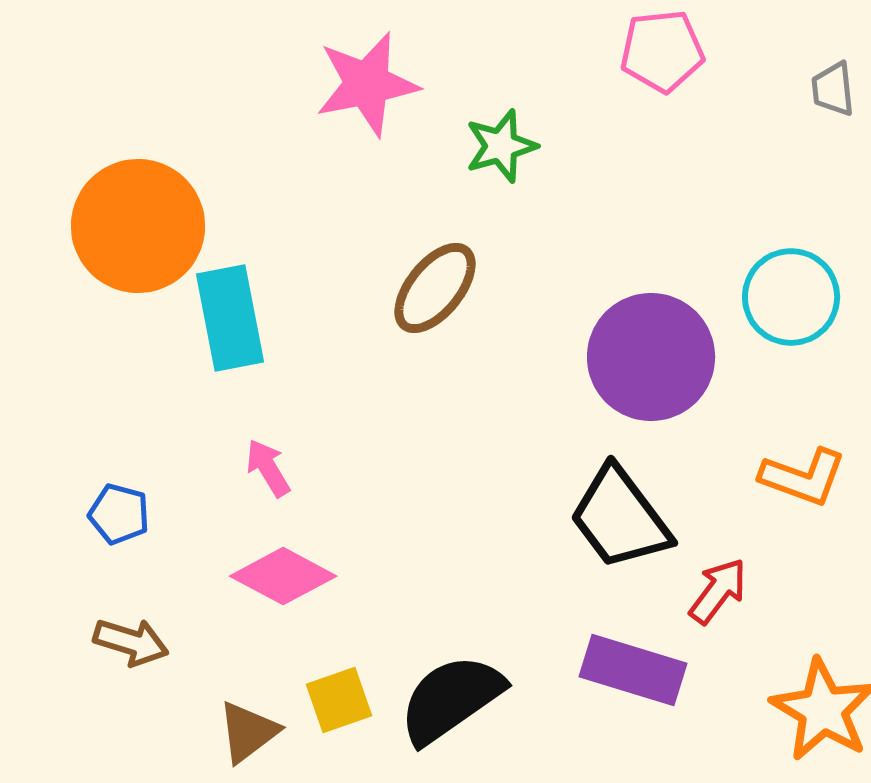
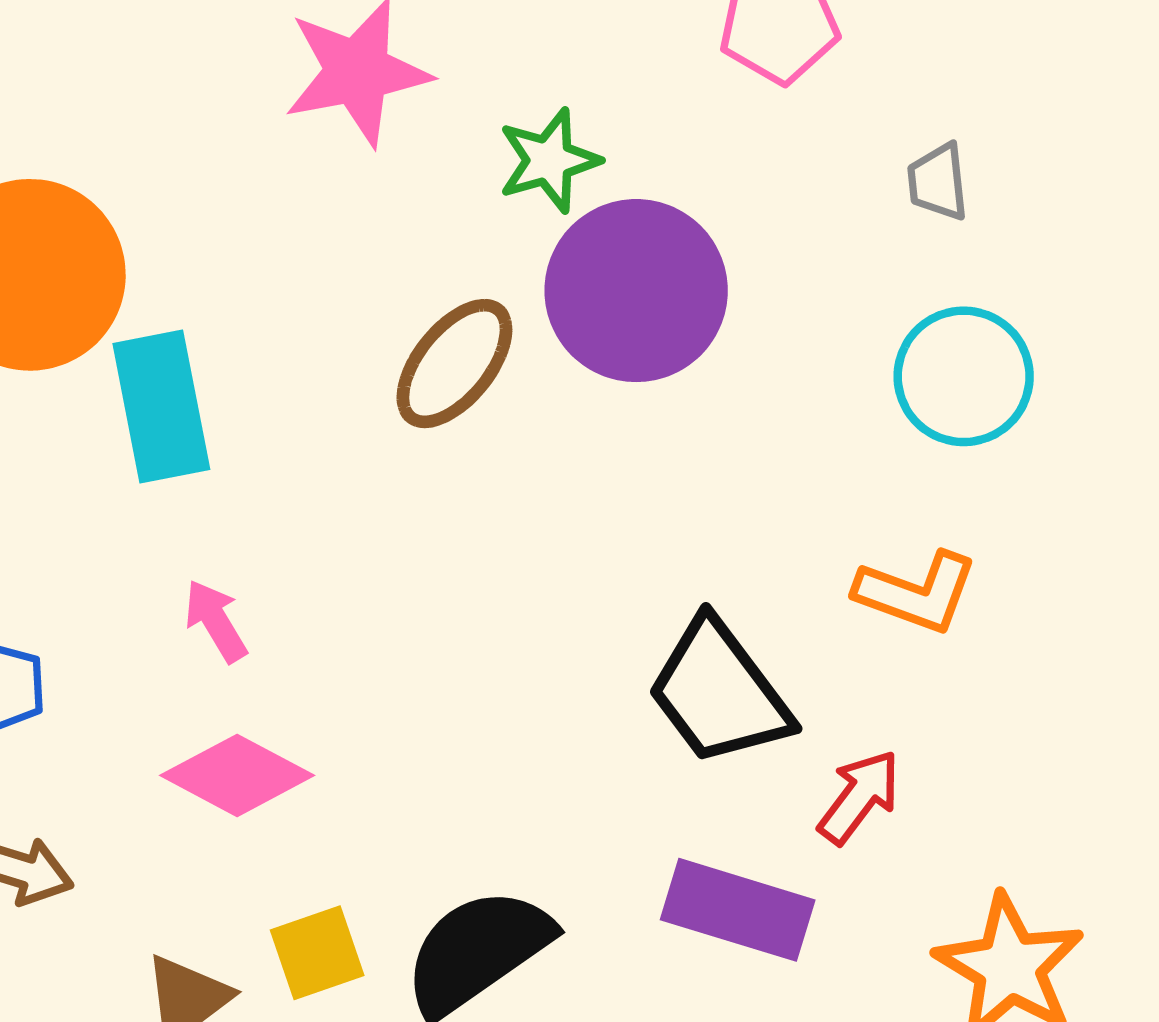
gray trapezoid: (833, 89) -> (938, 182), moved
purple circle: (651, 357) -> (636, 291), moved
orange L-shape: (803, 477) -> (916, 592), moved

